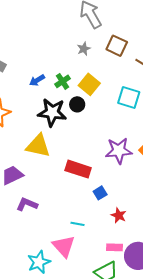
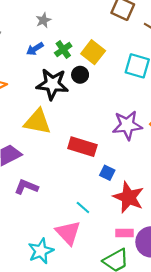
gray star: (84, 49) -> (43, 20), moved
blue square: (100, 193) -> (107, 173), turned -32
red star: (119, 215) -> (129, 197), size x1.8
cyan line: (77, 224) -> (83, 207), turned 32

